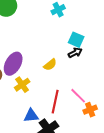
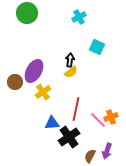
black arrow: (75, 53) -> (70, 60), moved, turned -56
pink line: (78, 96) -> (98, 120), moved

